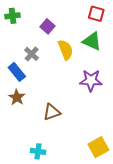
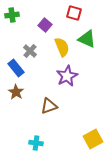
red square: (96, 14) -> (74, 13), moved
purple star: (91, 80) -> (67, 76), moved, turned -30

